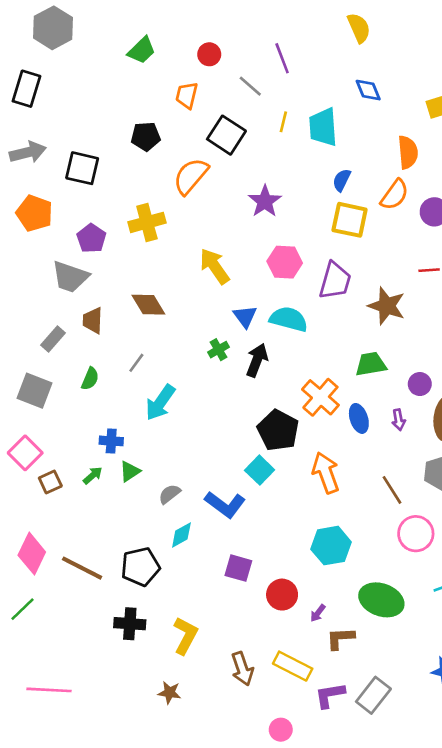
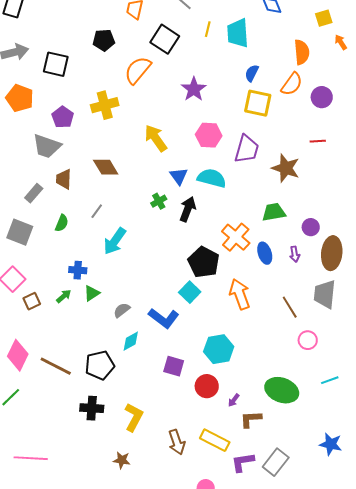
pink circle: (416, 534) -> (308, 340), size x0.7
cyan hexagon: (331, 546) -> (219, 349), moved

